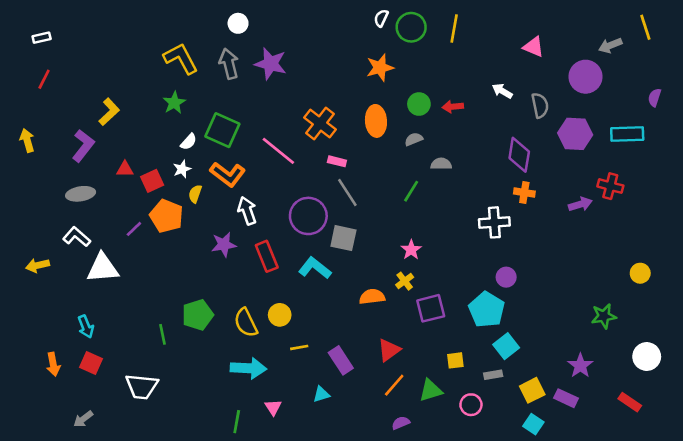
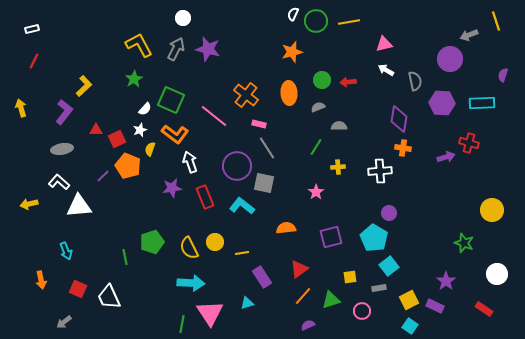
yellow line: (454, 29) -> (349, 22), turned 70
pink triangle: (533, 47) -> (384, 44), moved, turned -36
gray arrow: (229, 64) -> (176, 49), turned 40
yellow circle: (640, 273) -> (492, 210), size x1.5
yellow cross: (405, 281) -> (338, 167), moved, turned 32
green star: (604, 316) -> (464, 243), turned 30
yellow line: (299, 347) -> (242, 253), moved
red square: (91, 363) -> (78, 289), moved
white trapezoid: (142, 386) -> (109, 297), turned 60
pink triangle: (273, 407) -> (210, 313), size x2.0

